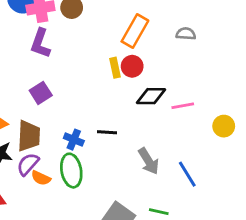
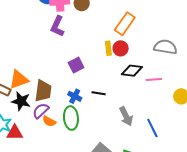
gray semicircle: (186, 34) -> (165, 47), moved, size x1.6
purple square: (41, 93) -> (76, 65), moved

